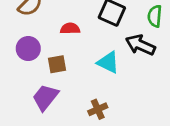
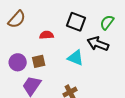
green semicircle: (155, 16) -> (107, 22), turned 35
purple circle: (28, 49) -> (18, 62), moved

